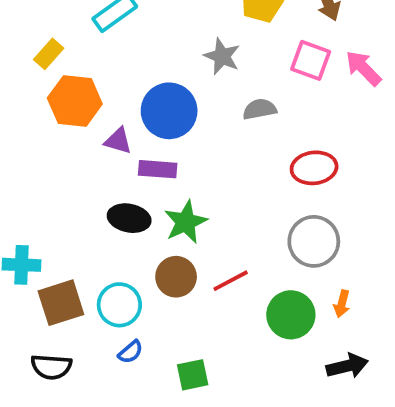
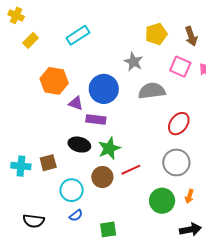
yellow rectangle: (49, 54) -> (31, 40), moved
gray semicircle: (260, 109) -> (152, 91), size x1.5
red ellipse: (314, 168) -> (179, 124), turned -50
red line: (231, 281) -> (131, 170), moved
brown square: (61, 303) -> (48, 163), moved, size x0.7

